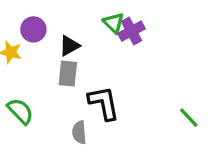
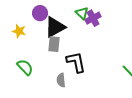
purple circle: (33, 29) -> (40, 13), moved
black triangle: (69, 46) -> (55, 27), size x1.6

